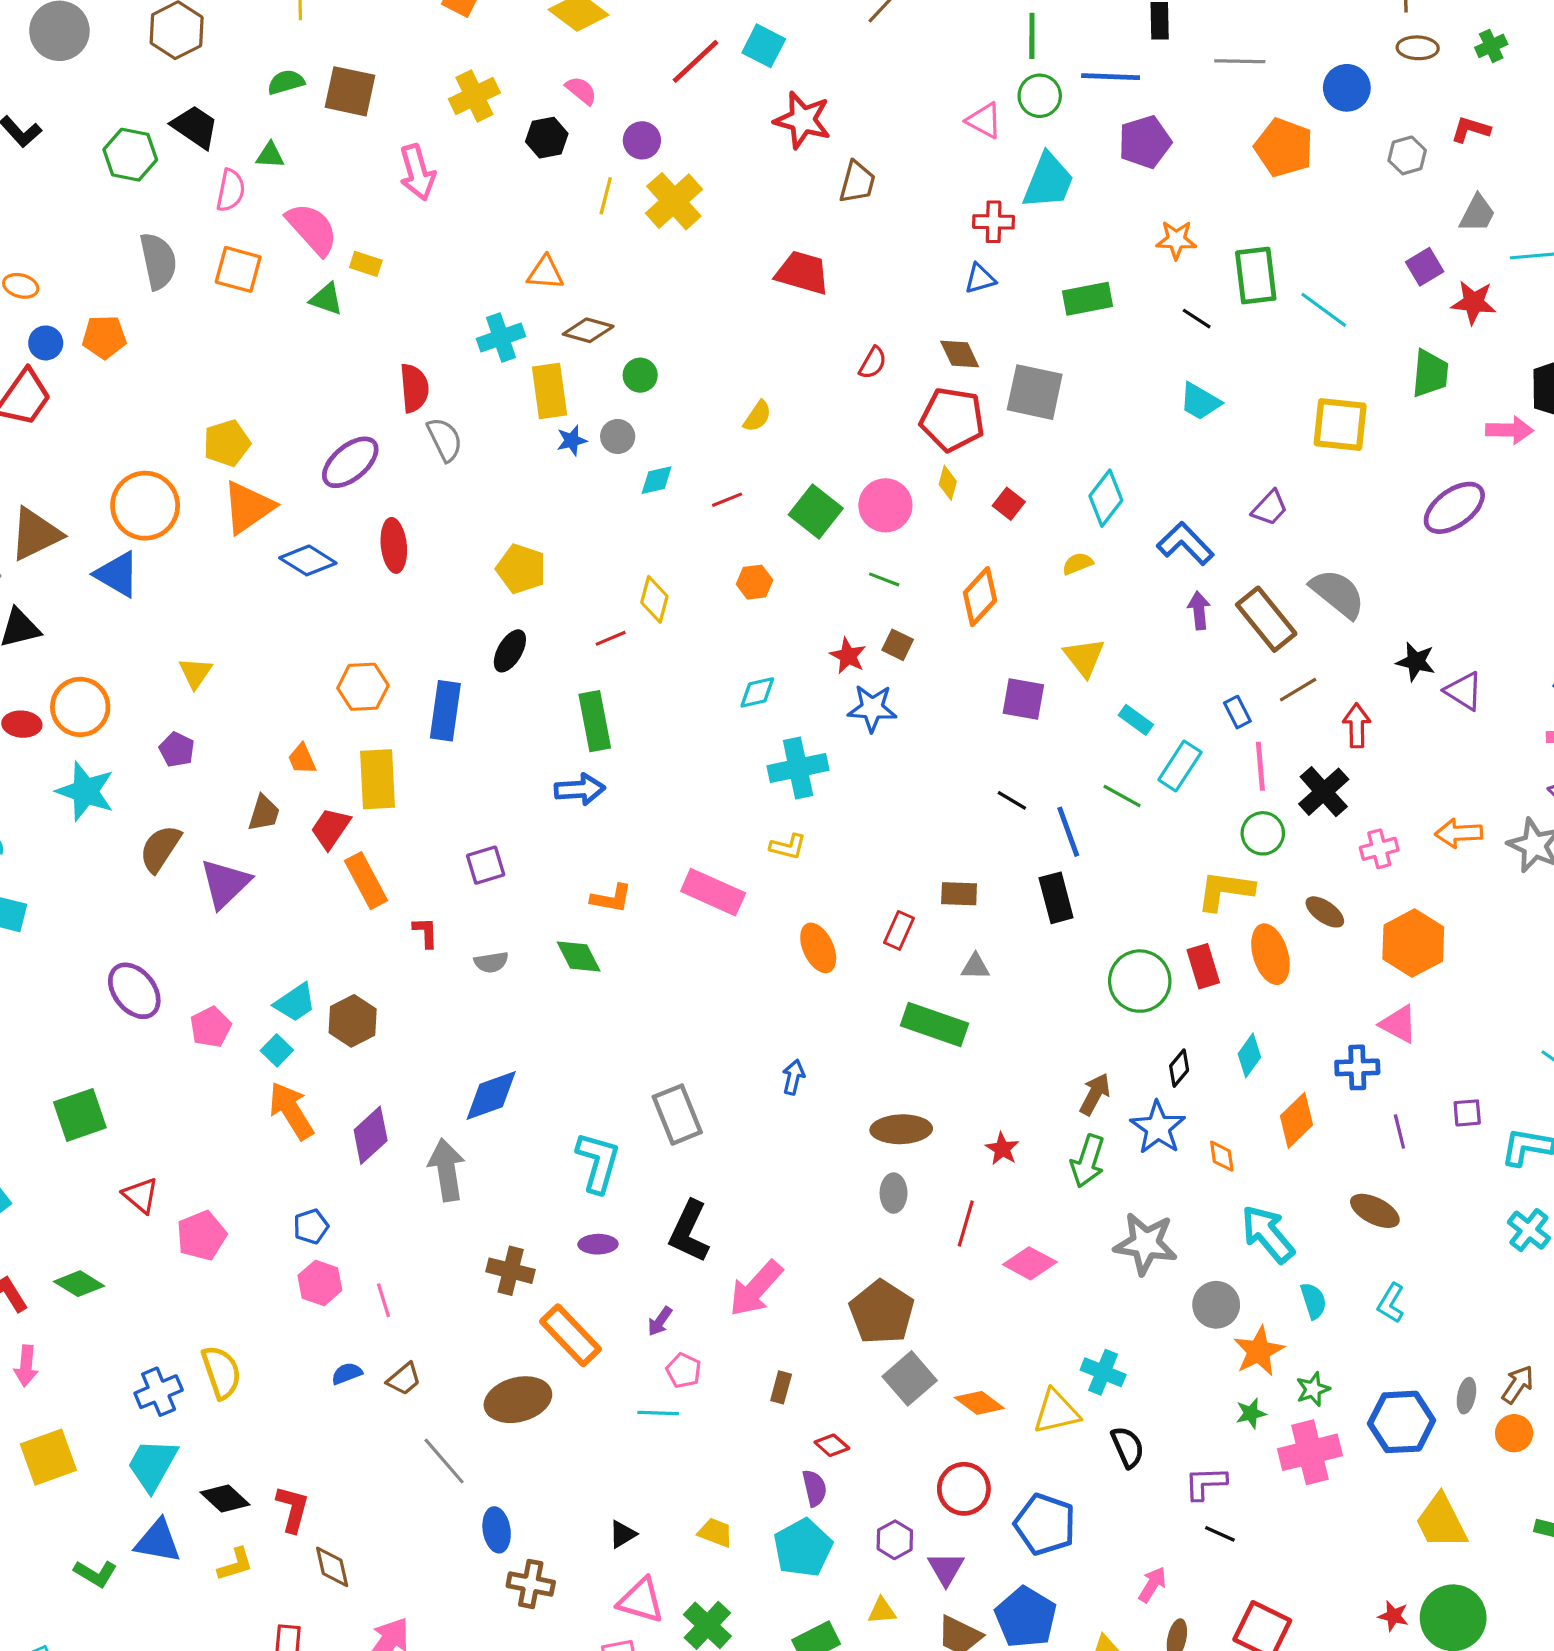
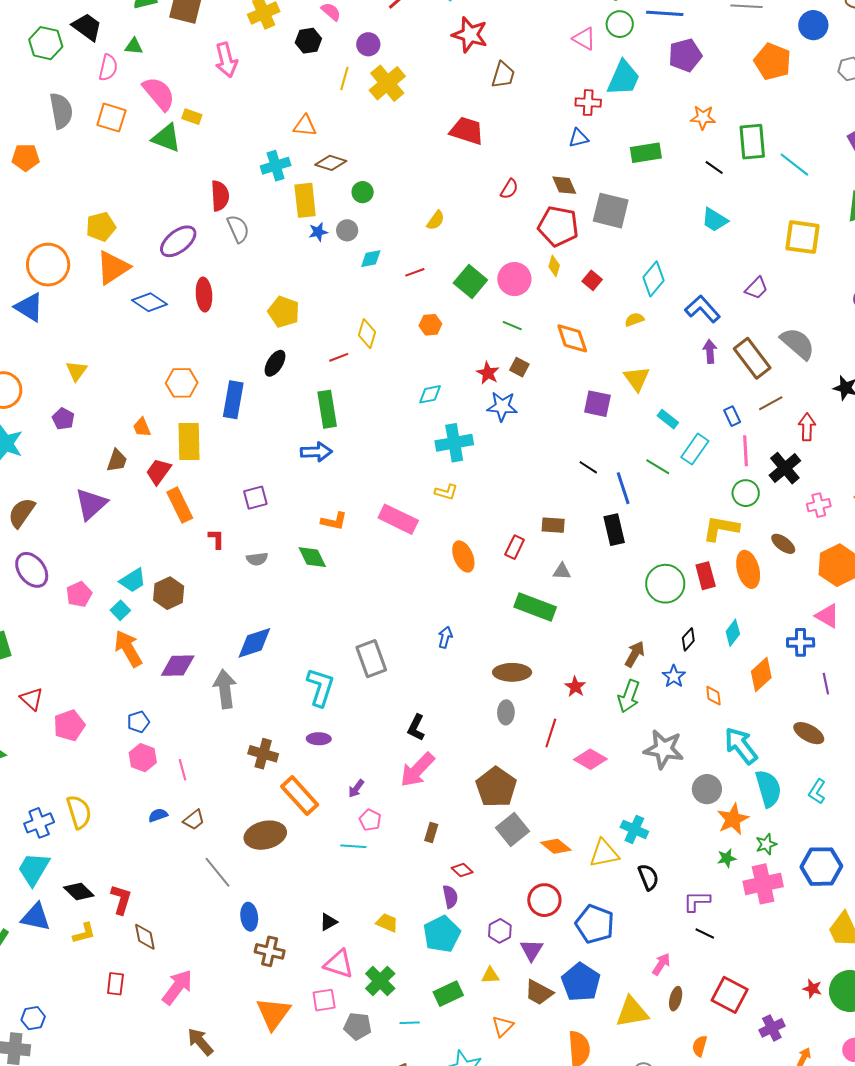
green triangle: (326, 299) -> (166, 138), size x1.4
orange diamond: (980, 597) -> (572, 338), turned -63
brown semicircle: (160, 849) -> (22, 513), moved
blue star: (1158, 1128) -> (674, 676), size x0.7
purple diamond: (371, 1135) -> (178, 666), turned 39
black L-shape: (689, 1232) -> (416, 728), moved, size x0.7
cyan semicircle: (1313, 1301) -> (768, 789), size x1.6

